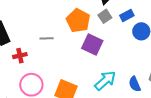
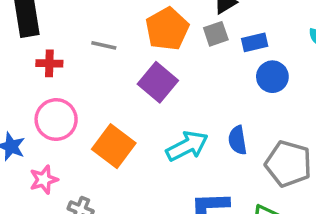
purple square: (92, 44) -> (158, 82), moved
blue semicircle: (135, 84) -> (238, 140), moved

